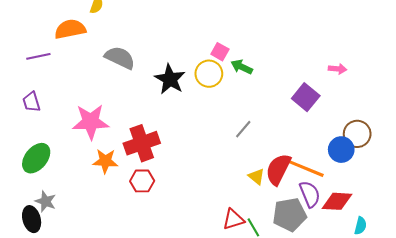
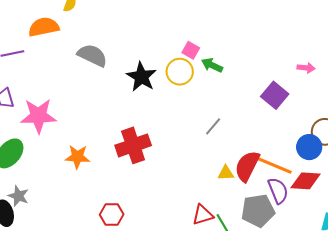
pink star: (91, 122) -> (38, 116), moved
red cross: (142, 143) -> (133, 145), moved
yellow triangle: (257, 177) -> (226, 173), turned -42
red hexagon: (142, 181) -> (112, 214), moved
red diamond: (337, 201) -> (306, 181), moved

